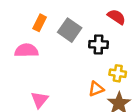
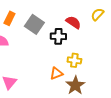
red semicircle: (117, 17) -> (73, 22), moved

